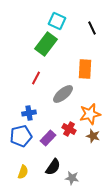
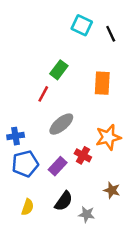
cyan square: (57, 21) -> (82, 25), moved
green rectangle: (46, 44) -> (59, 70), moved, size x0.7
gray ellipse: (63, 94) -> (61, 124), moved
blue cross: (29, 113) -> (16, 136), moved
brown star: (93, 136) -> (112, 190), moved

